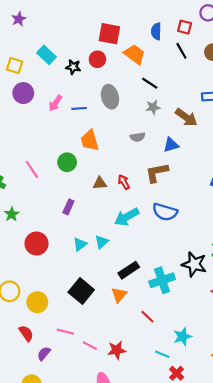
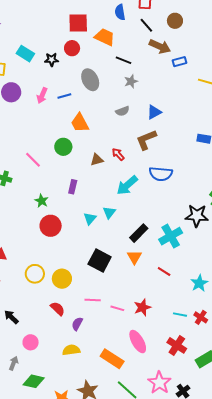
brown arrow: (186, 117) -> (160, 46), moved
green star: (12, 214) -> (42, 201), moved
cyan line: (162, 354) -> (180, 315), moved

